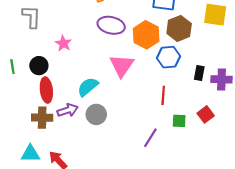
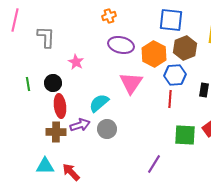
red line: (163, 95) -> (170, 99), moved
green square: (179, 121) -> (185, 135), size x1.6
purple line: (150, 138) -> (154, 164), moved

